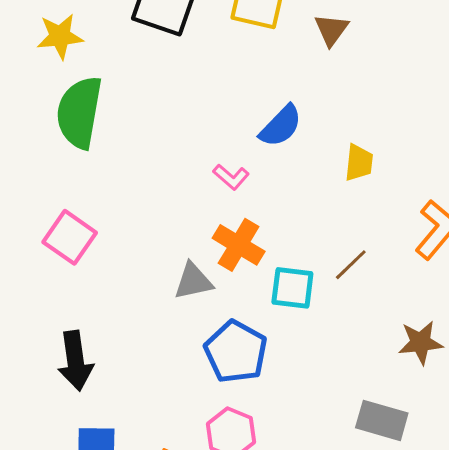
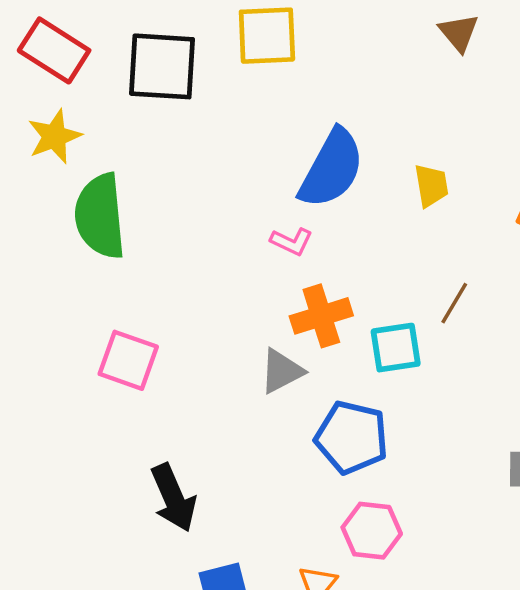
brown triangle: (331, 30) -> (459, 33), moved
blue semicircle: (281, 126) -> (332, 169), size x1.5
orange cross: (239, 245) -> (321, 316), turned -33

